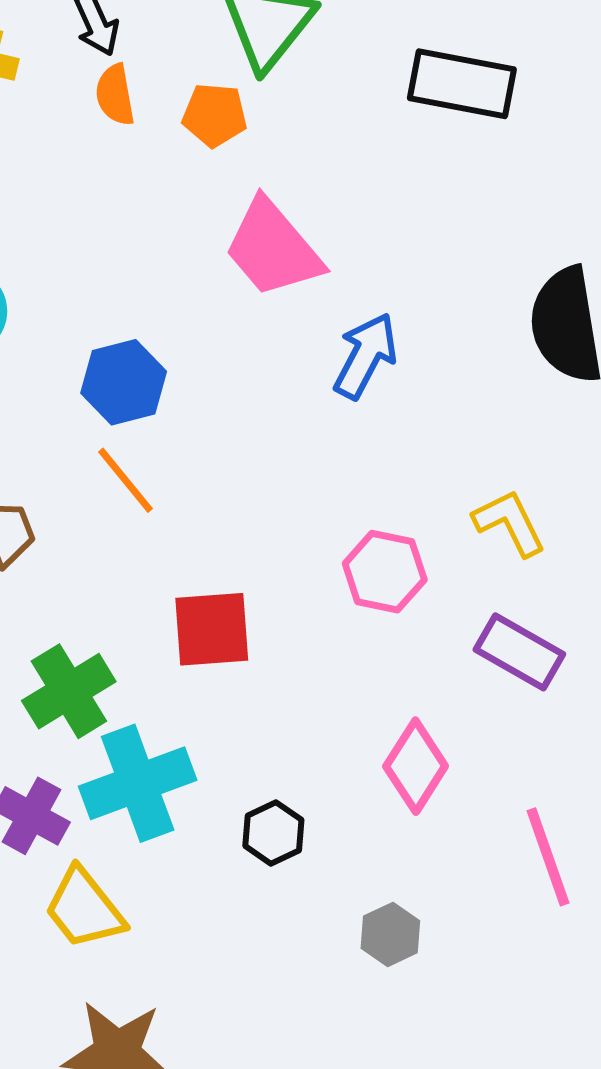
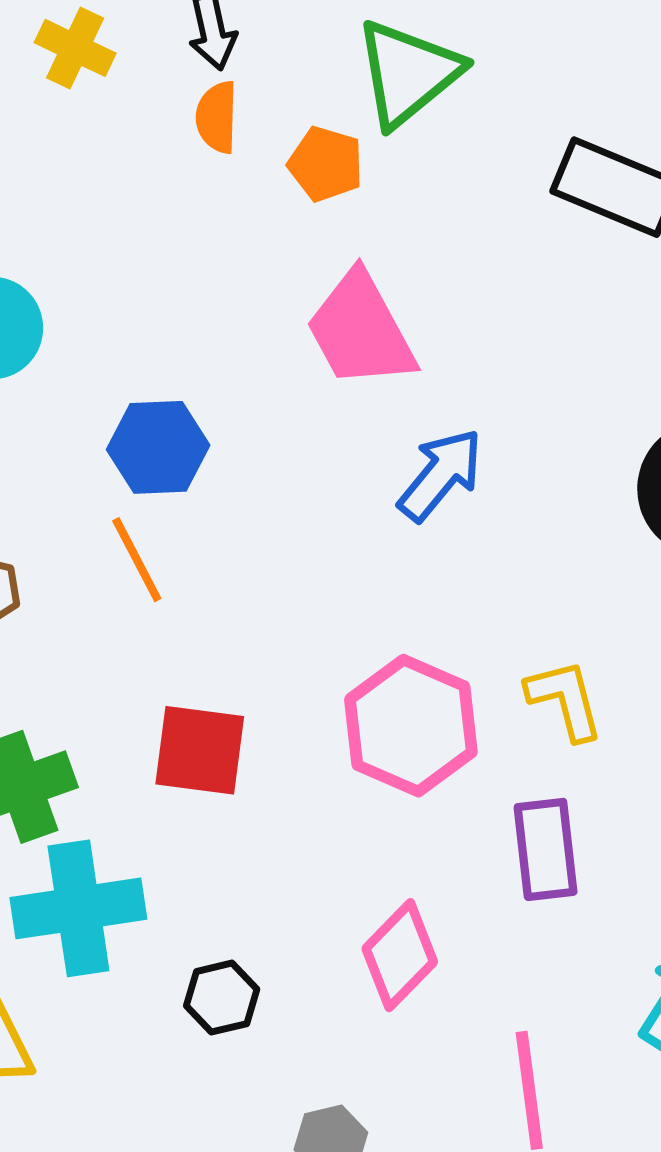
pink hexagon: (385, 572) -> (411, 726), size x1.4
purple rectangle: (519, 652) -> (546, 849), turned 42

